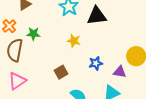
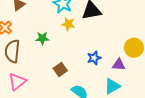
green star: (33, 34) -> (42, 38), moved
yellow star: (74, 41) -> (68, 24), moved

